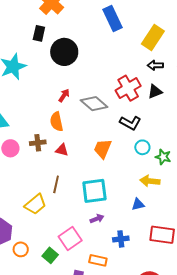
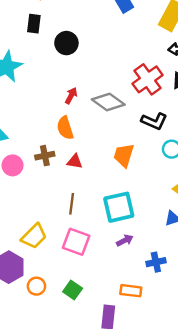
black circle: (64, 52) -> (66, 43), size x0.7
yellow trapezoid: (35, 204) -> (34, 236), moved
pink square: (70, 239) -> (76, 242), moved, turned -30

